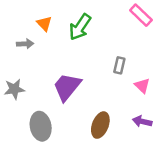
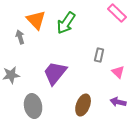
orange triangle: (44, 23) -> (36, 20), size x1.5
gray arrow: (25, 44) -> (20, 37), turned -104

